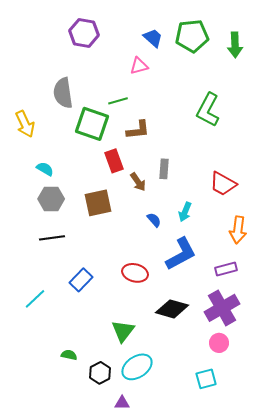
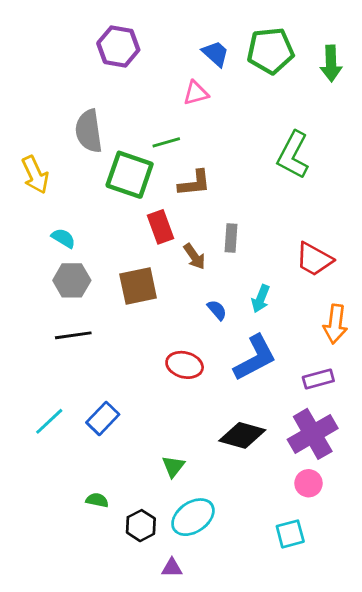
red ellipse: (135, 273) -> (185, 365), moved
blue rectangle: (81, 280) -> (103, 418), moved
green triangle: (123, 331) -> (173, 466), size x0.7

